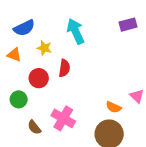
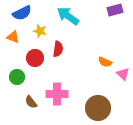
cyan arrow: (76, 31) -> (68, 16), turned -30
orange semicircle: (114, 107) -> (105, 62), moved
pink cross: (63, 118) -> (57, 94), turned -30

